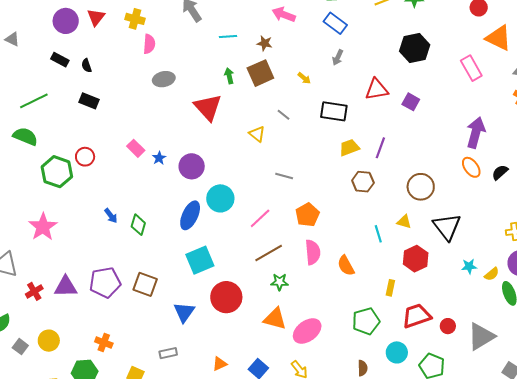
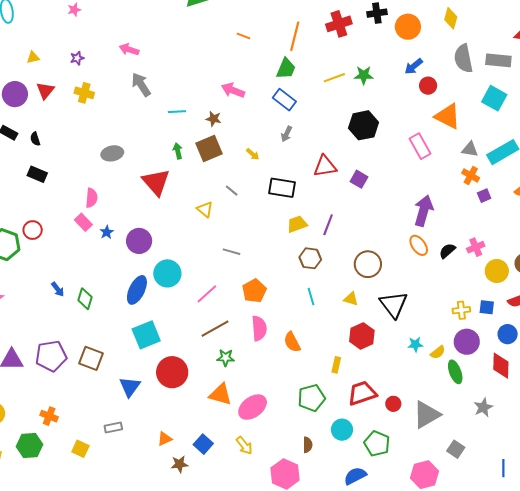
pink semicircle: (149, 44) -> (91, 198), moved
cyan line: (378, 234) -> (311, 297), moved

